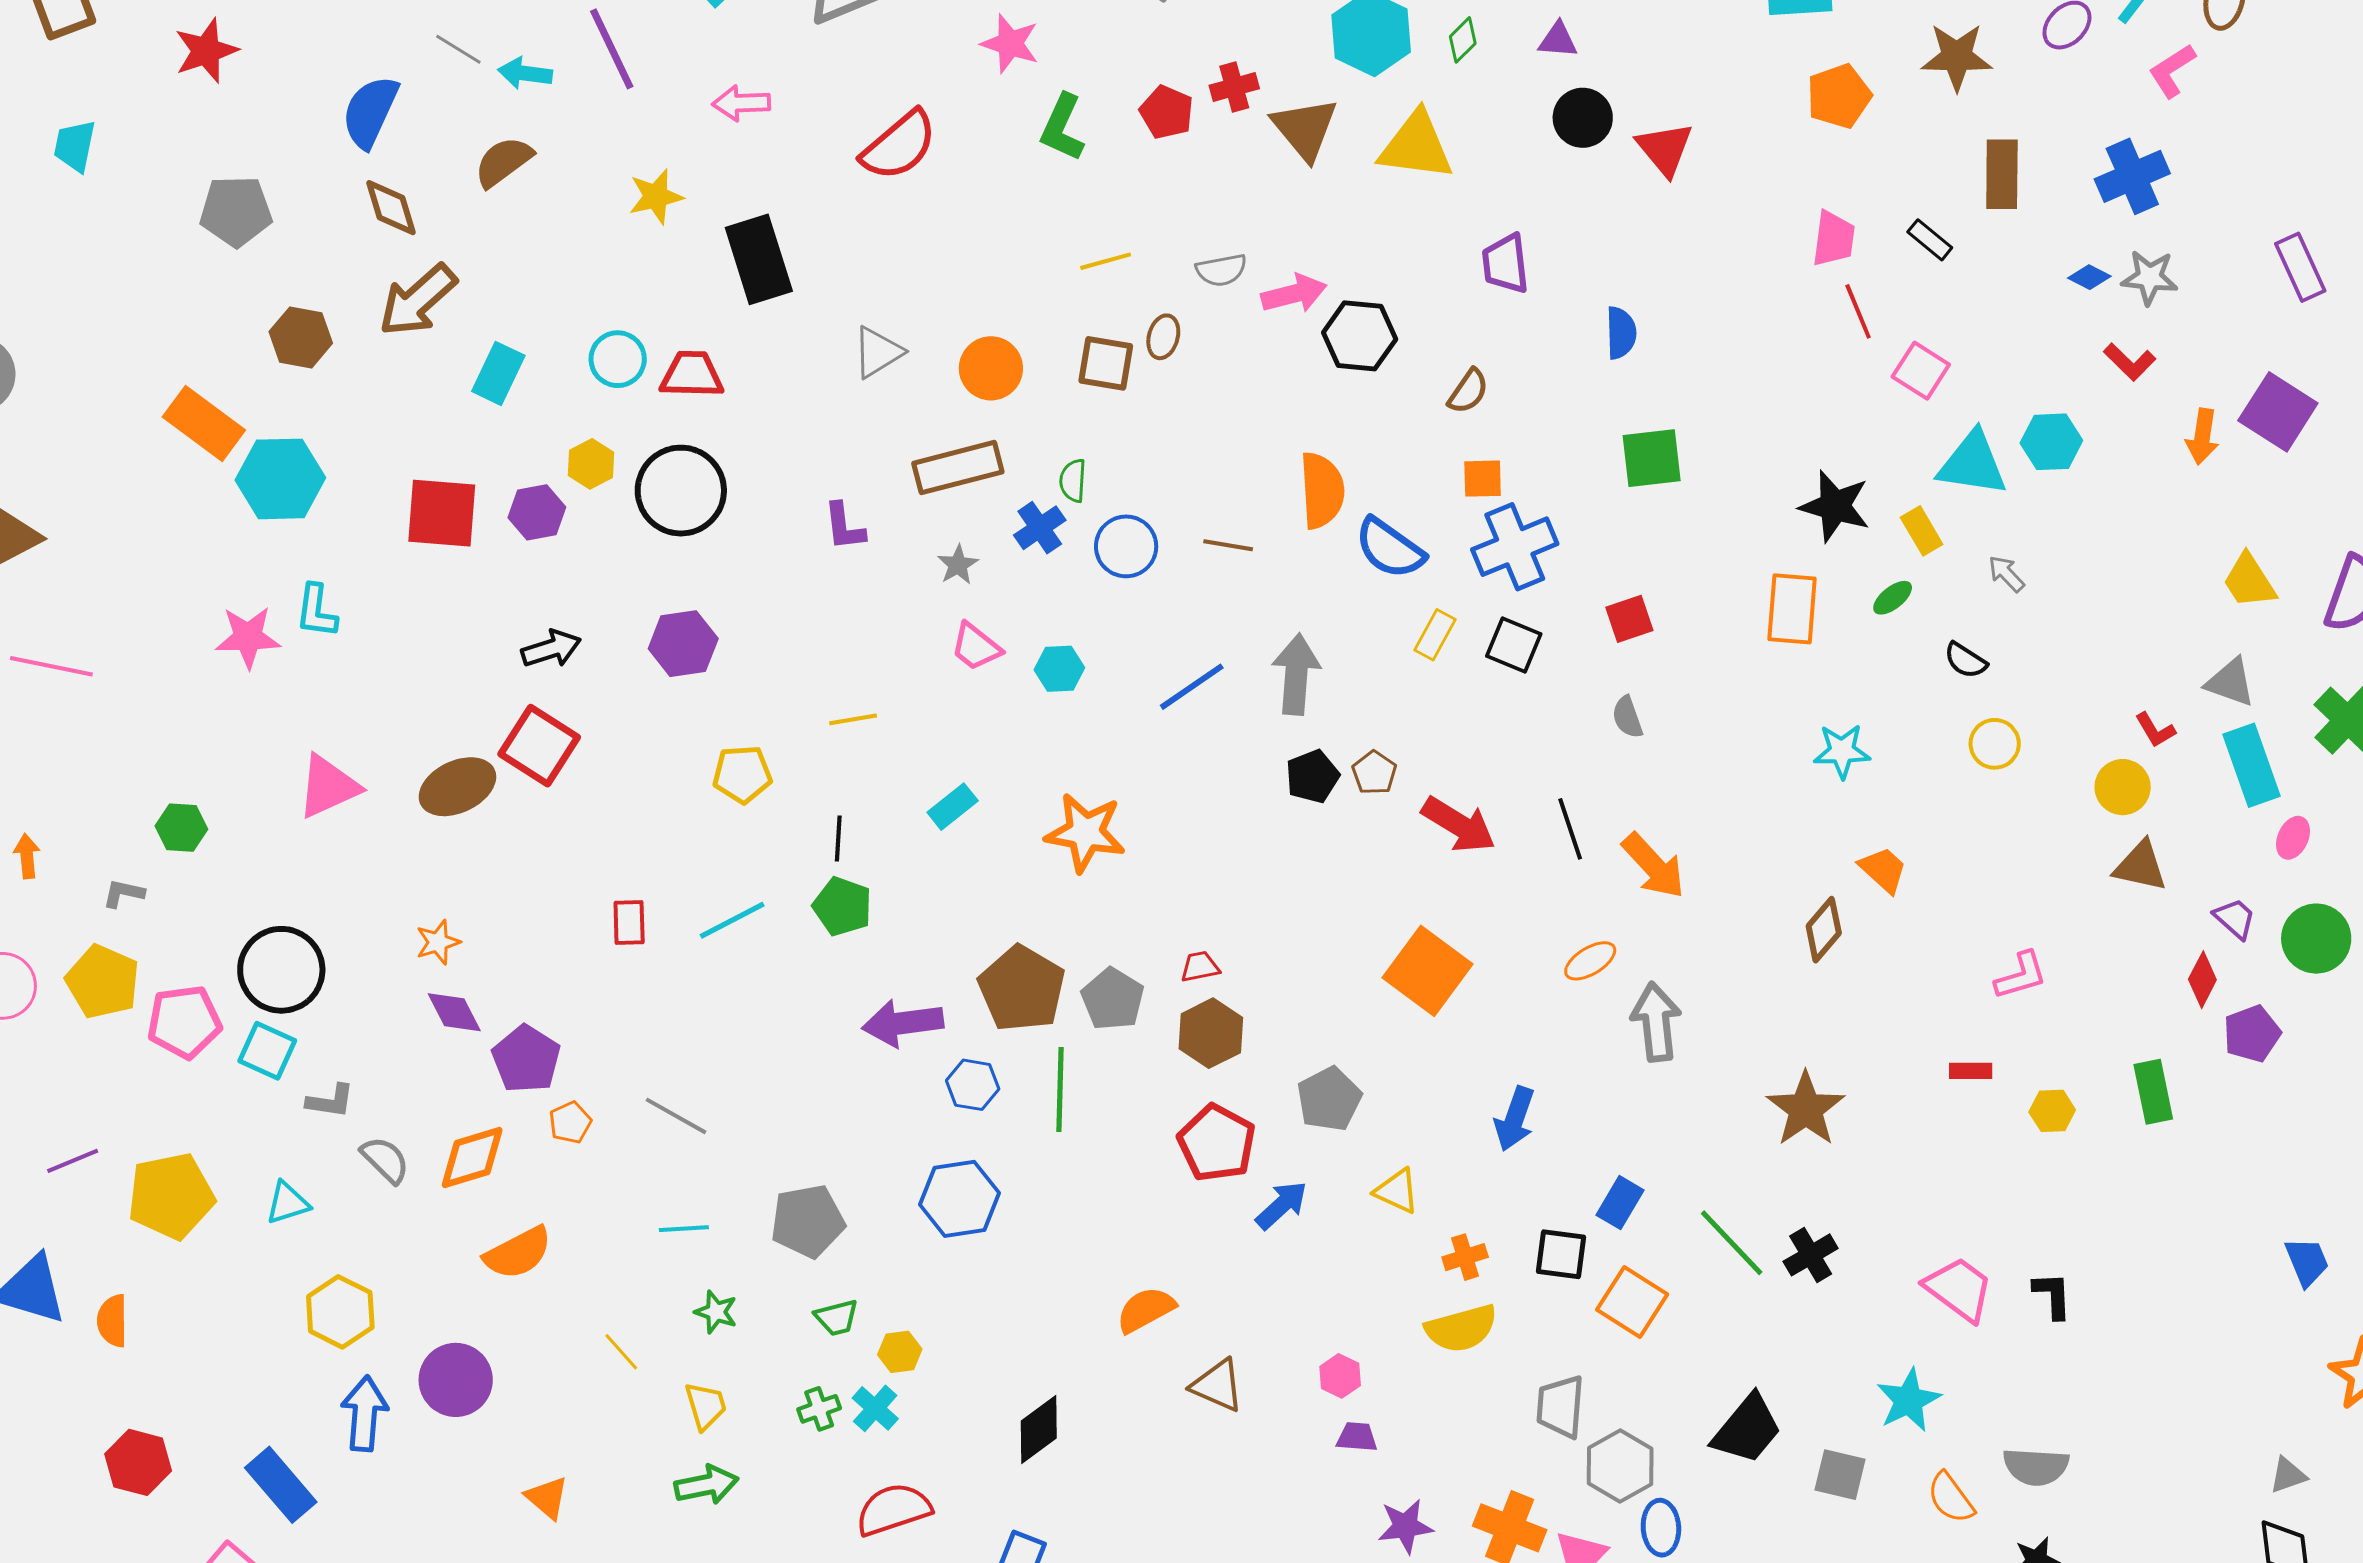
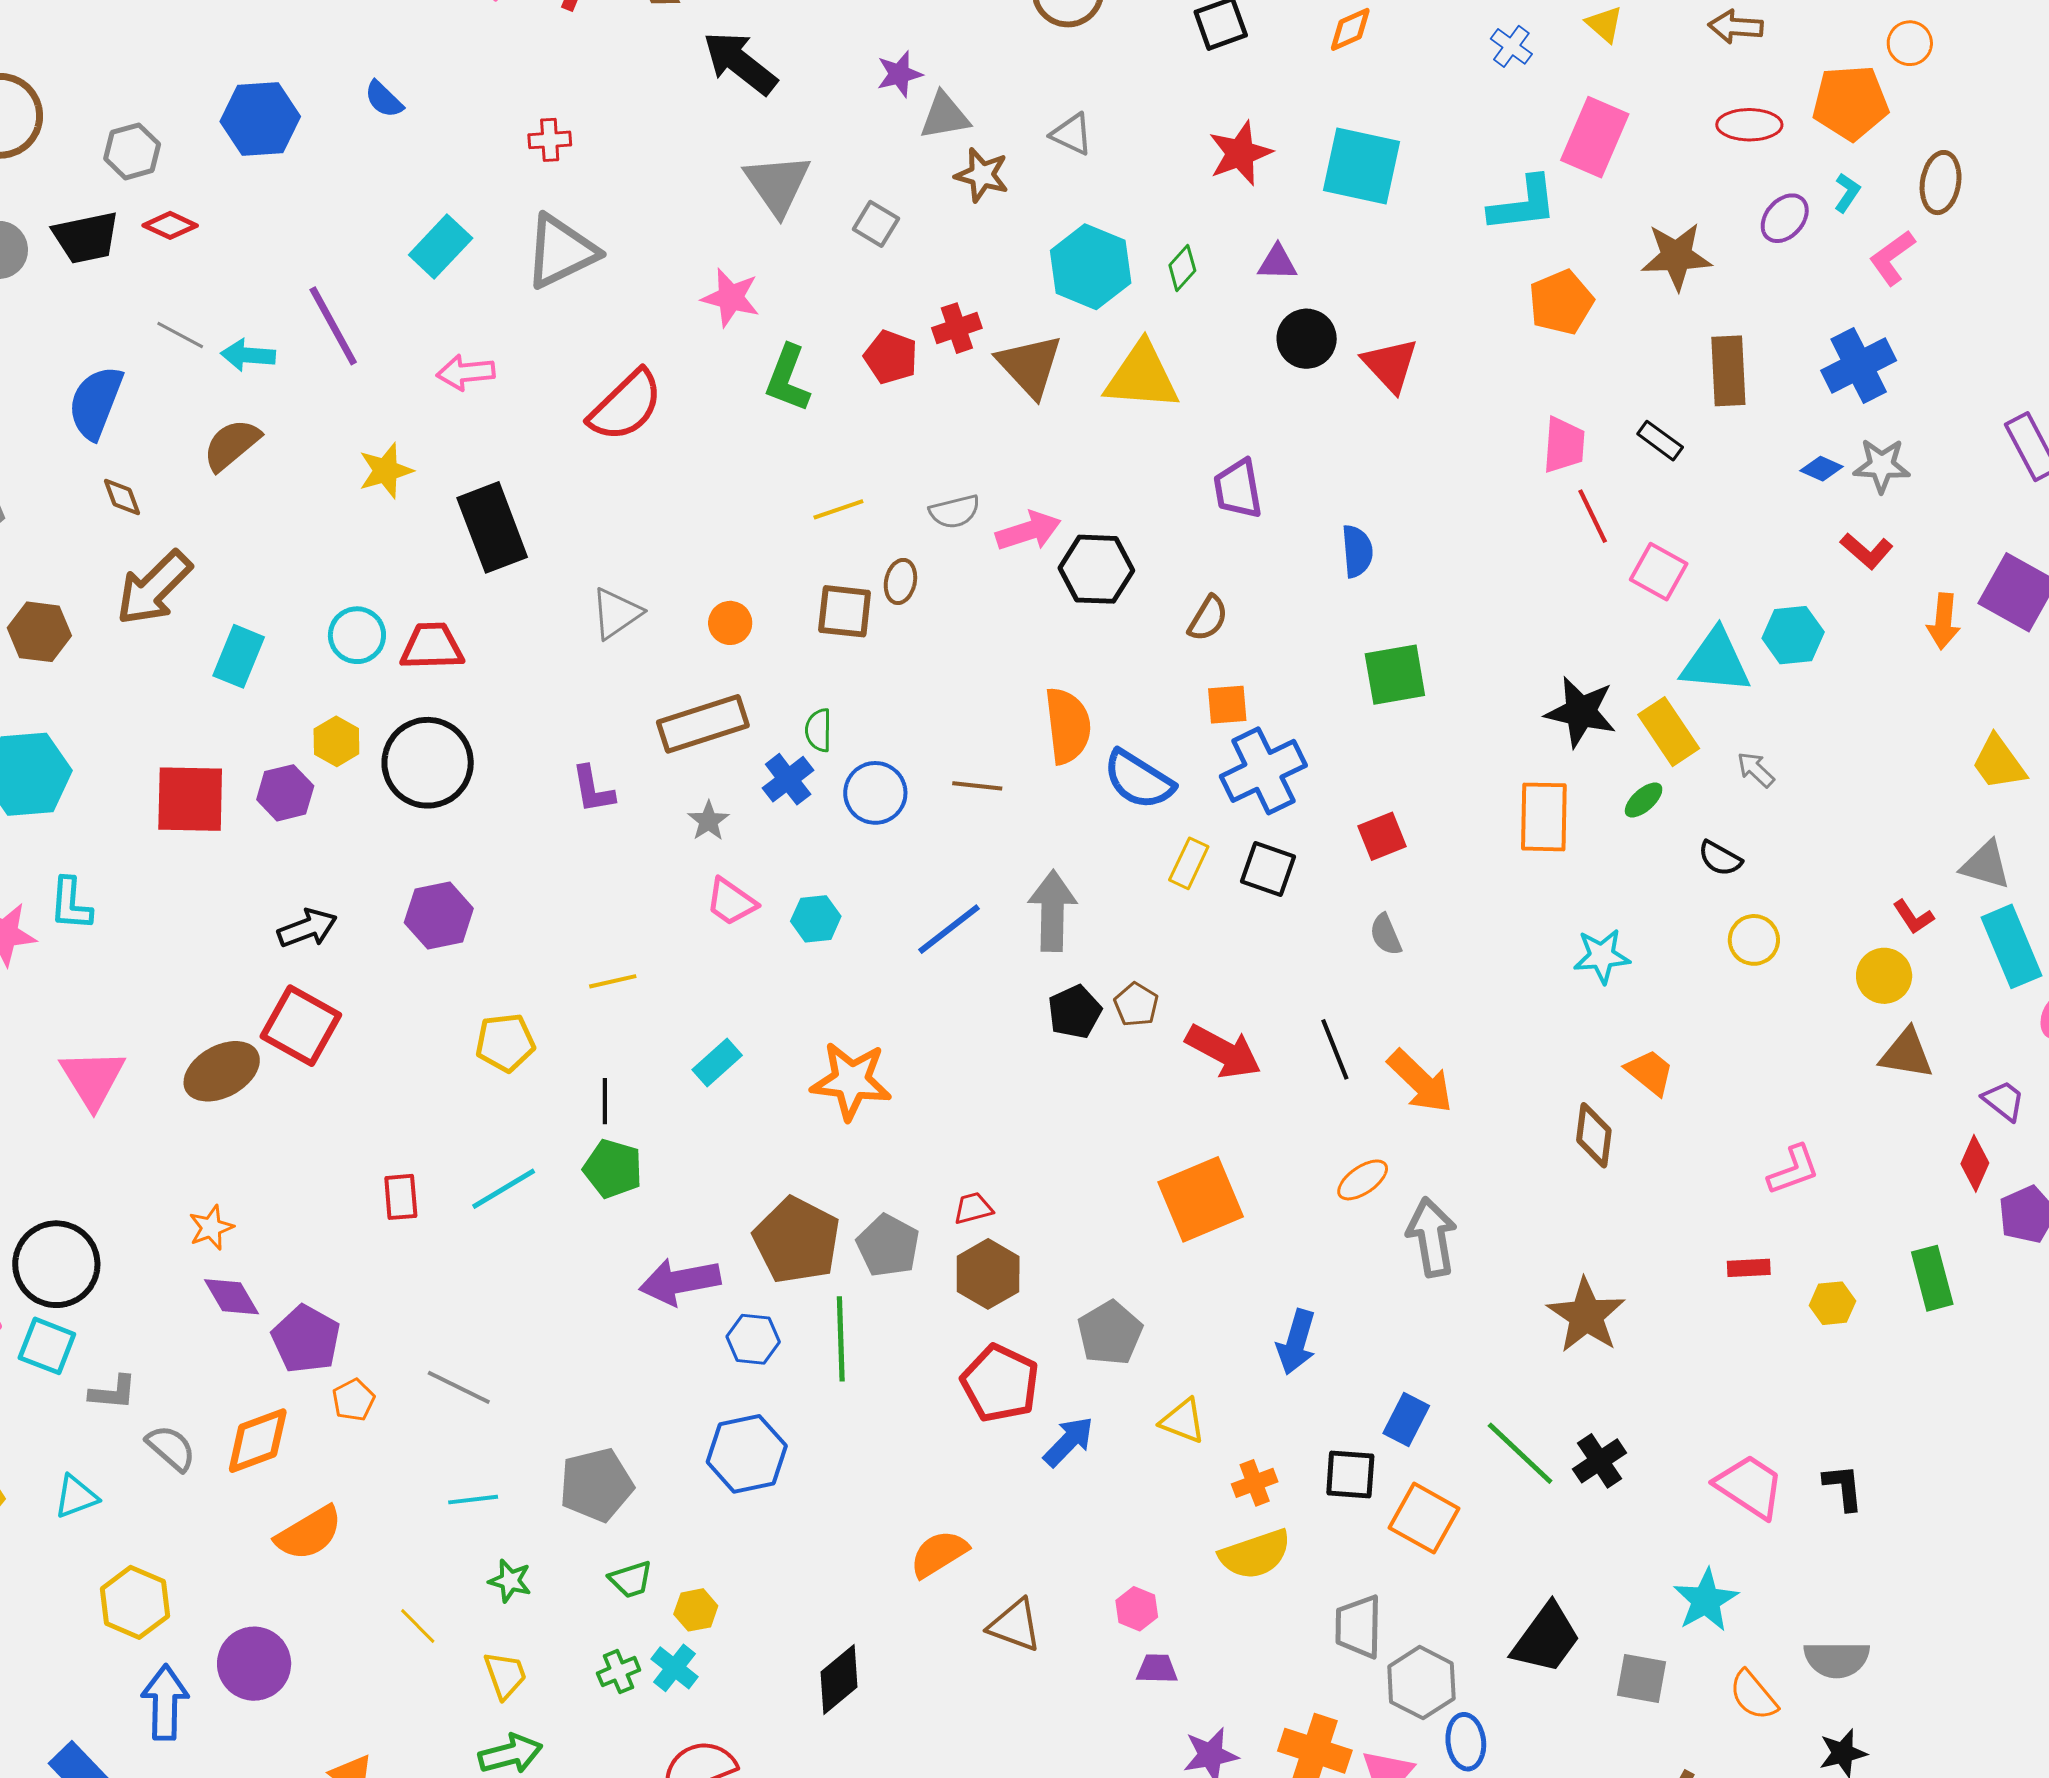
brown diamond: (391, 208) -> (122, 497), size x0.7
orange circle: (991, 368) -> (730, 623), size x0.7
yellow rectangle: (1922, 531) -> (1669, 732), size x1.4
pink triangle: (328, 787) -> (93, 1079), turned -34
brown diamond: (1824, 930) -> (1594, 1135), turned -30
orange square: (1428, 971) -> (1201, 1199), turned 34

